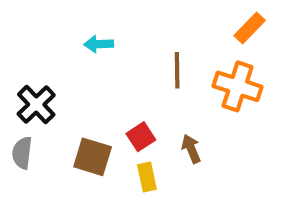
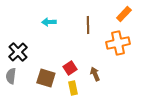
brown line: (177, 70) -> (88, 25), moved
orange cross: (238, 86) -> (118, 43), turned -30

